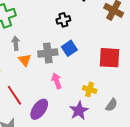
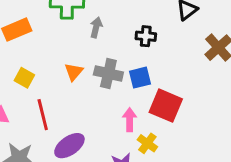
gray arrow: (16, 43) -> (96, 27), moved
red square: (109, 58) -> (166, 106), moved
pink arrow: (57, 81) -> (130, 120), moved

